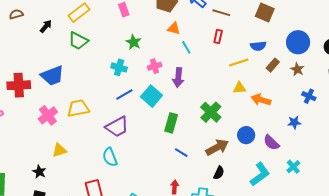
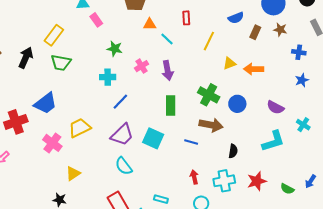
black arrow: (46, 26) -> (26, 58), size x1.5
red rectangle: (218, 36) -> (186, 18), moved
yellow line: (239, 62) -> (209, 41), moved, turned -30
cyan square: (151, 96) -> (153, 138), moved
blue star: (294, 122) -> (302, 80), moved
green rectangle: (171, 123) -> (171, 105), moved
blue circle: (246, 135) -> (237, 104), moved
brown arrow: (217, 147) -> (211, 125), moved, turned 55
cyan L-shape: (260, 174) -> (273, 141), turned 35

